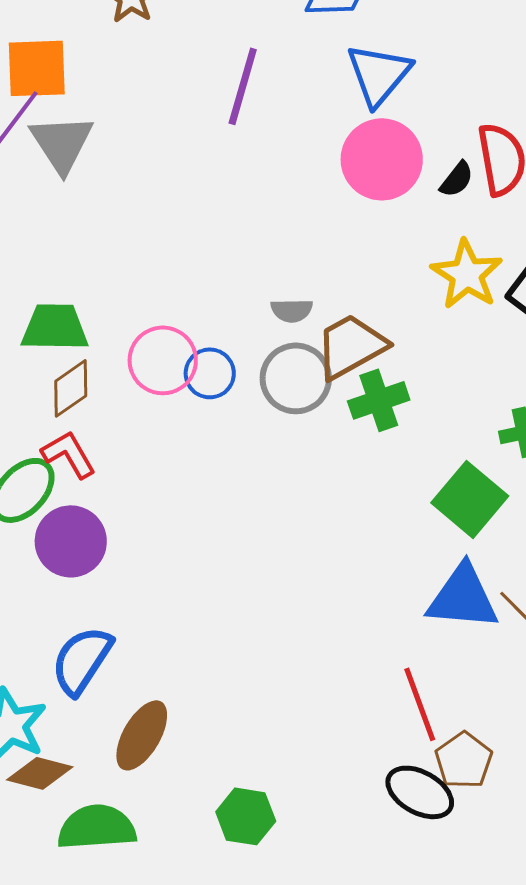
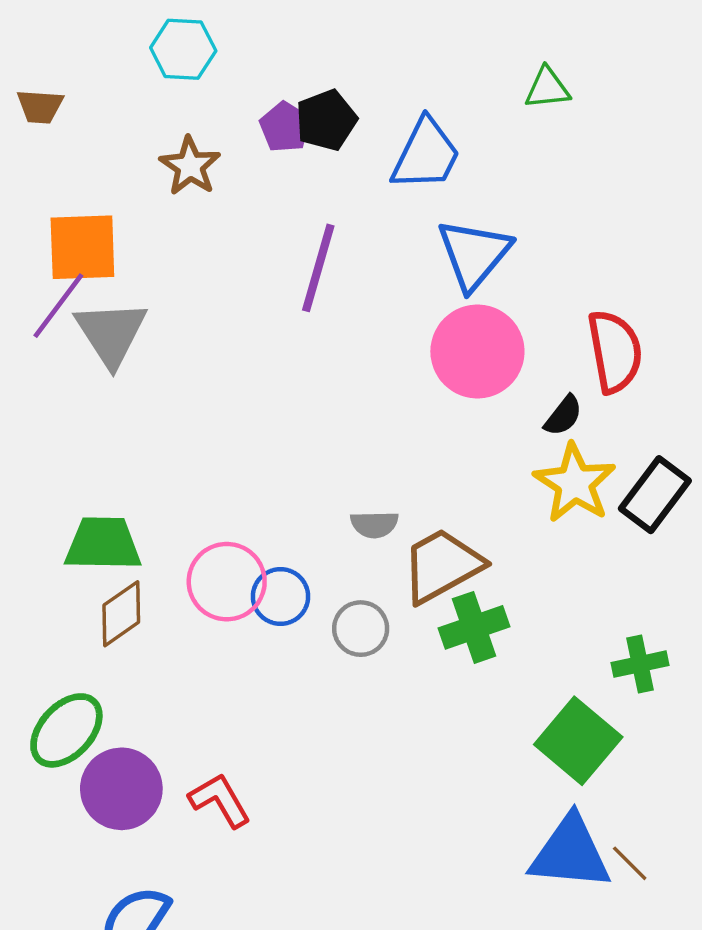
black semicircle: (457, 179) -> (563, 416), moved
gray circle: (296, 378) -> (361, 629), moved, size x0.7
red L-shape: (69, 454) -> (220, 800), moved

